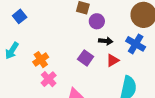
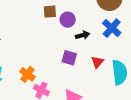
blue cross: (136, 44) -> (112, 28), turned 30
red triangle: (113, 60) -> (97, 62), moved

